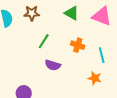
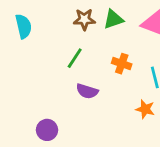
brown star: (32, 13) -> (84, 19), moved
green triangle: (72, 13) -> (113, 19), turned -49

